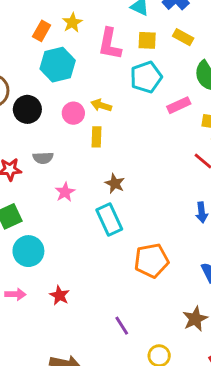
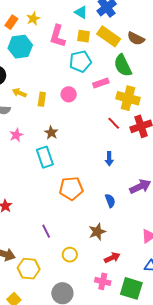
yellow rectangle: (183, 37) -> (109, 36), size x1.6
yellow arrow: (101, 105) -> (19, 93), moved
pink circle: (73, 113) -> (69, 94), moved

